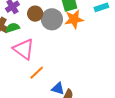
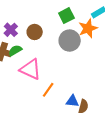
gray circle: (52, 19) -> (70, 41), moved
orange star: (74, 19) -> (88, 28), moved

